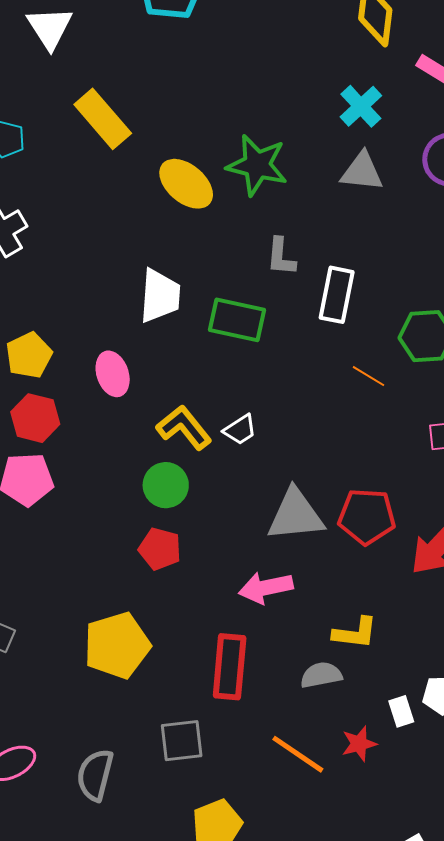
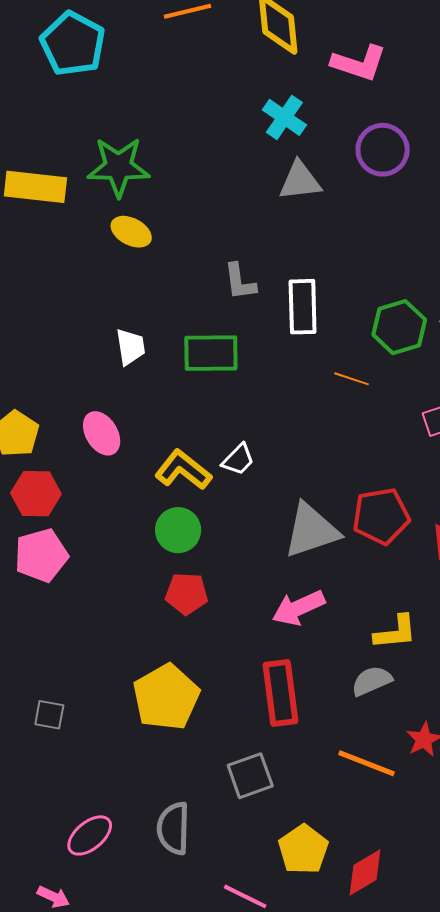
yellow rectangle: (103, 119) -> (35, 187), turned -30
green star: (257, 165) -> (118, 167), moved
yellow ellipse: (186, 184) -> (131, 232), size x0.7
white trapezoid: (160, 296) -> (130, 347), size x0.7

